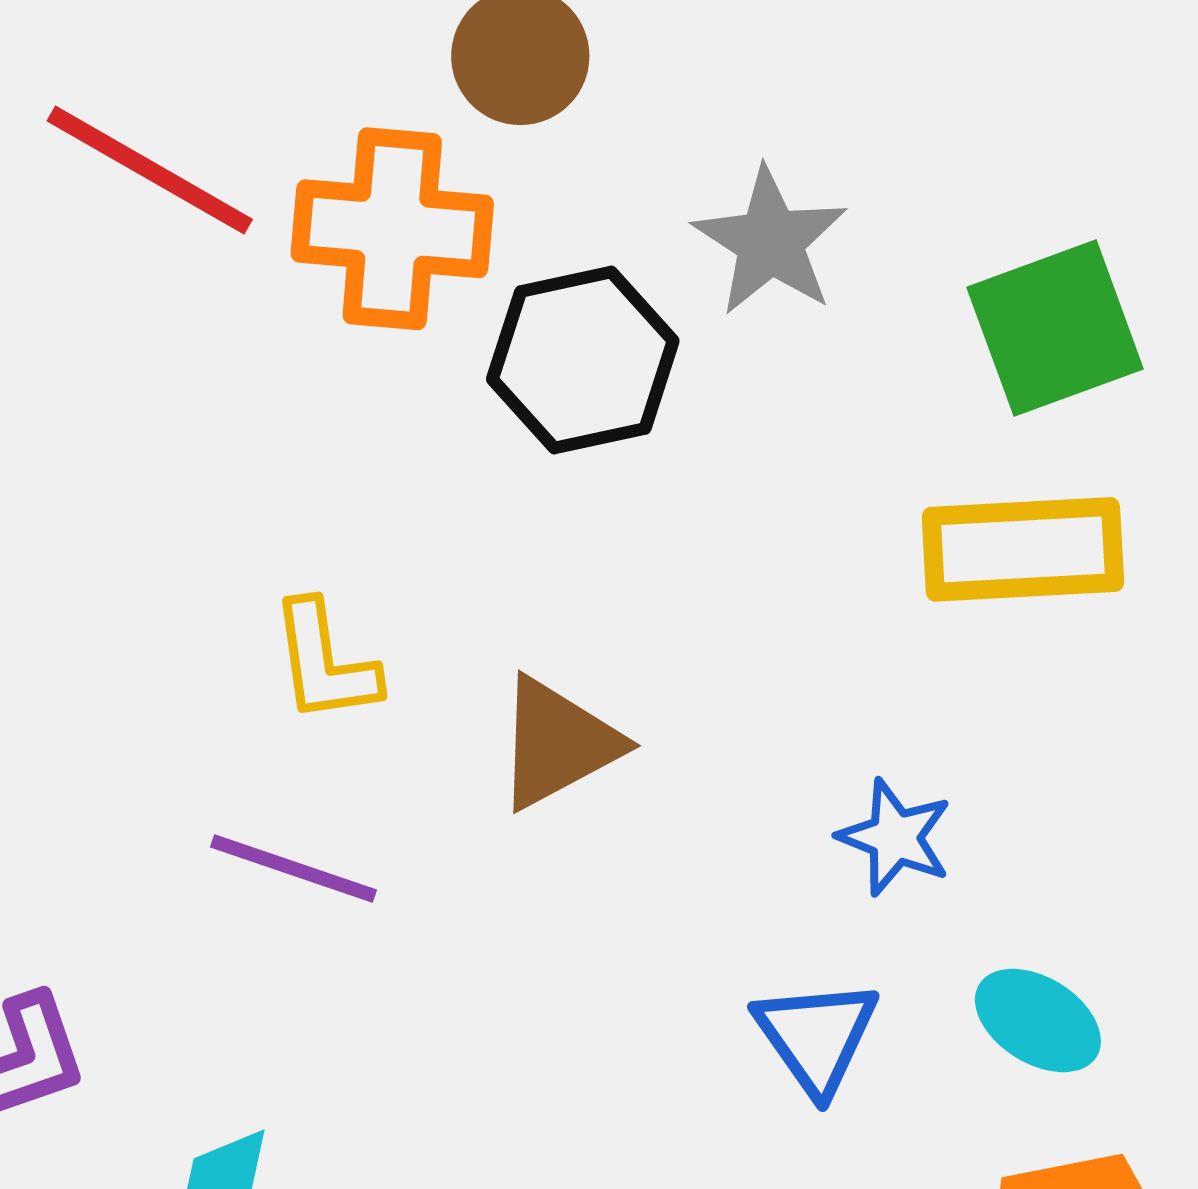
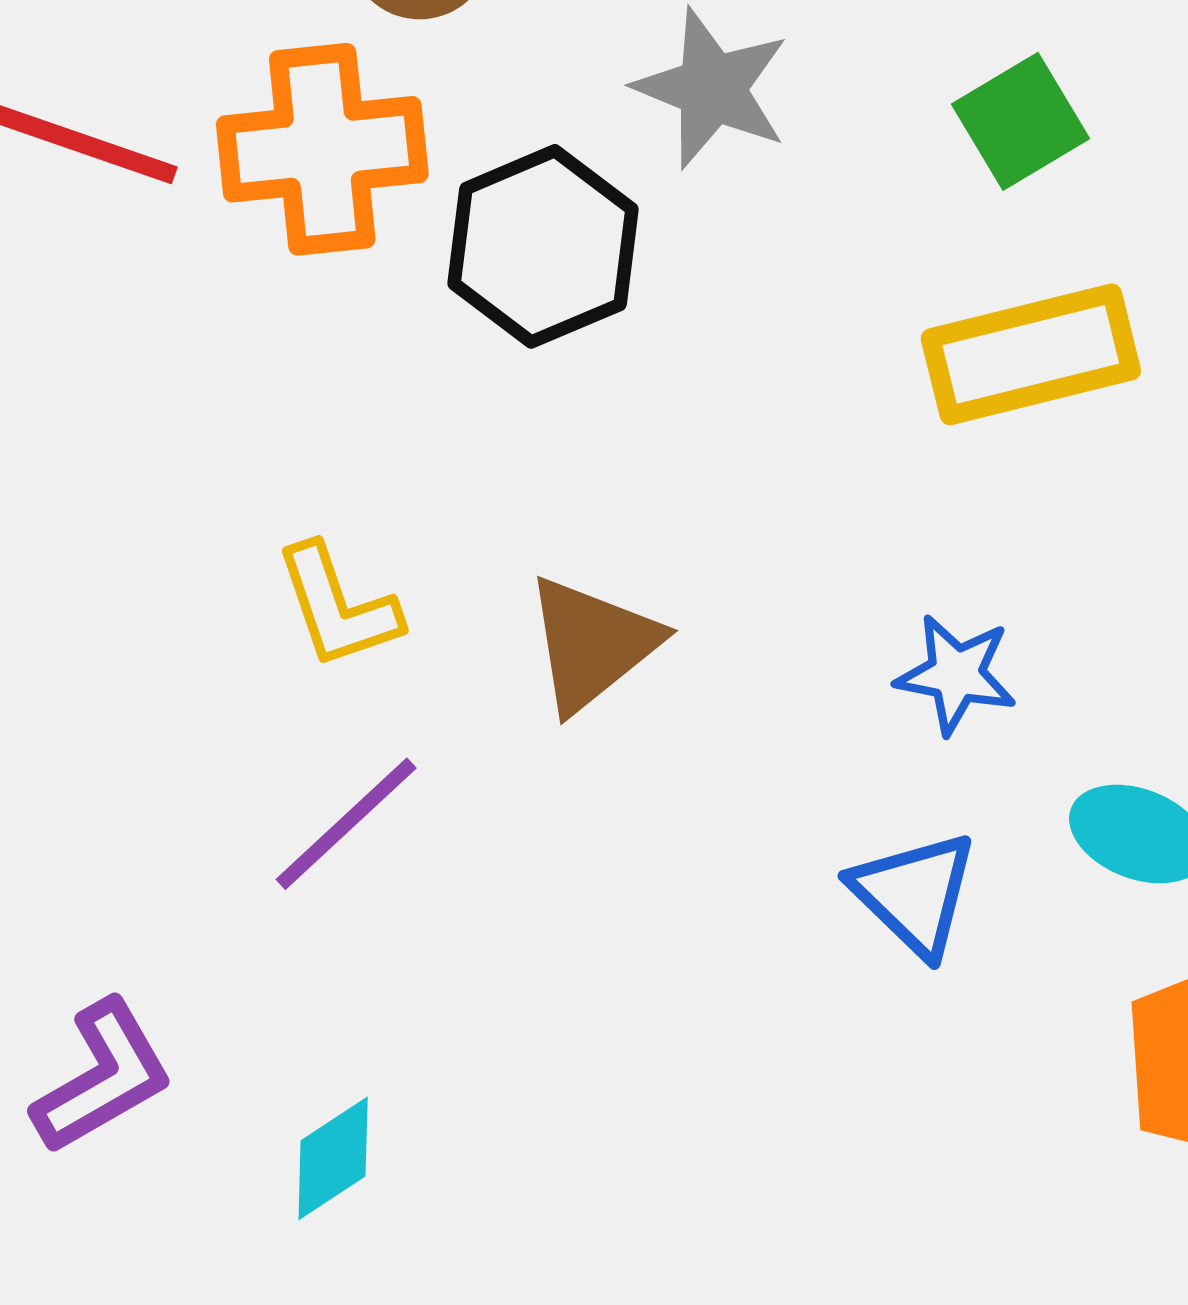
green square: (1055, 328) -> (1021, 121), size x0.7
purple line: (294, 868) -> (346, 824), turned -51

